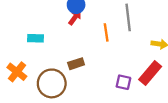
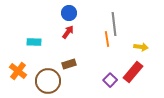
red arrow: (75, 17) -> (68, 32), moved
orange line: (106, 32) -> (107, 39), moved
purple square: (123, 82) -> (110, 80), turned 32

